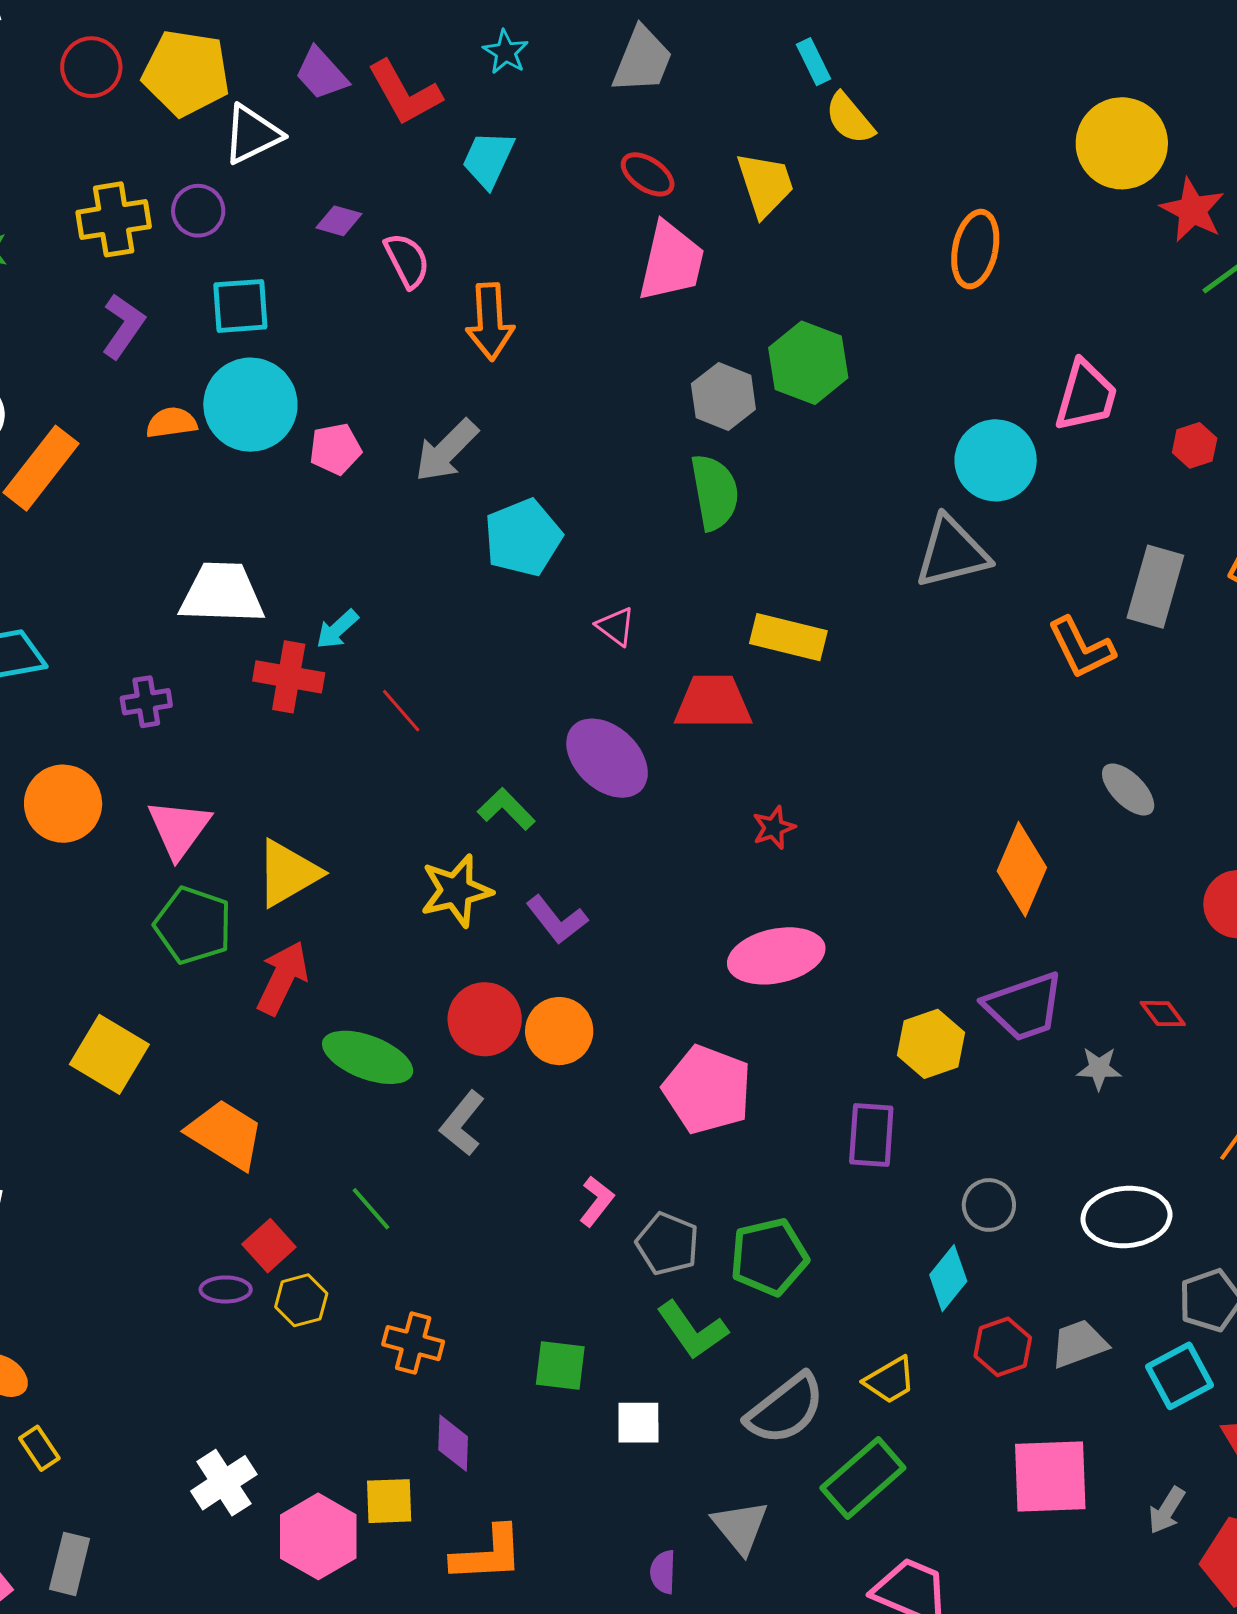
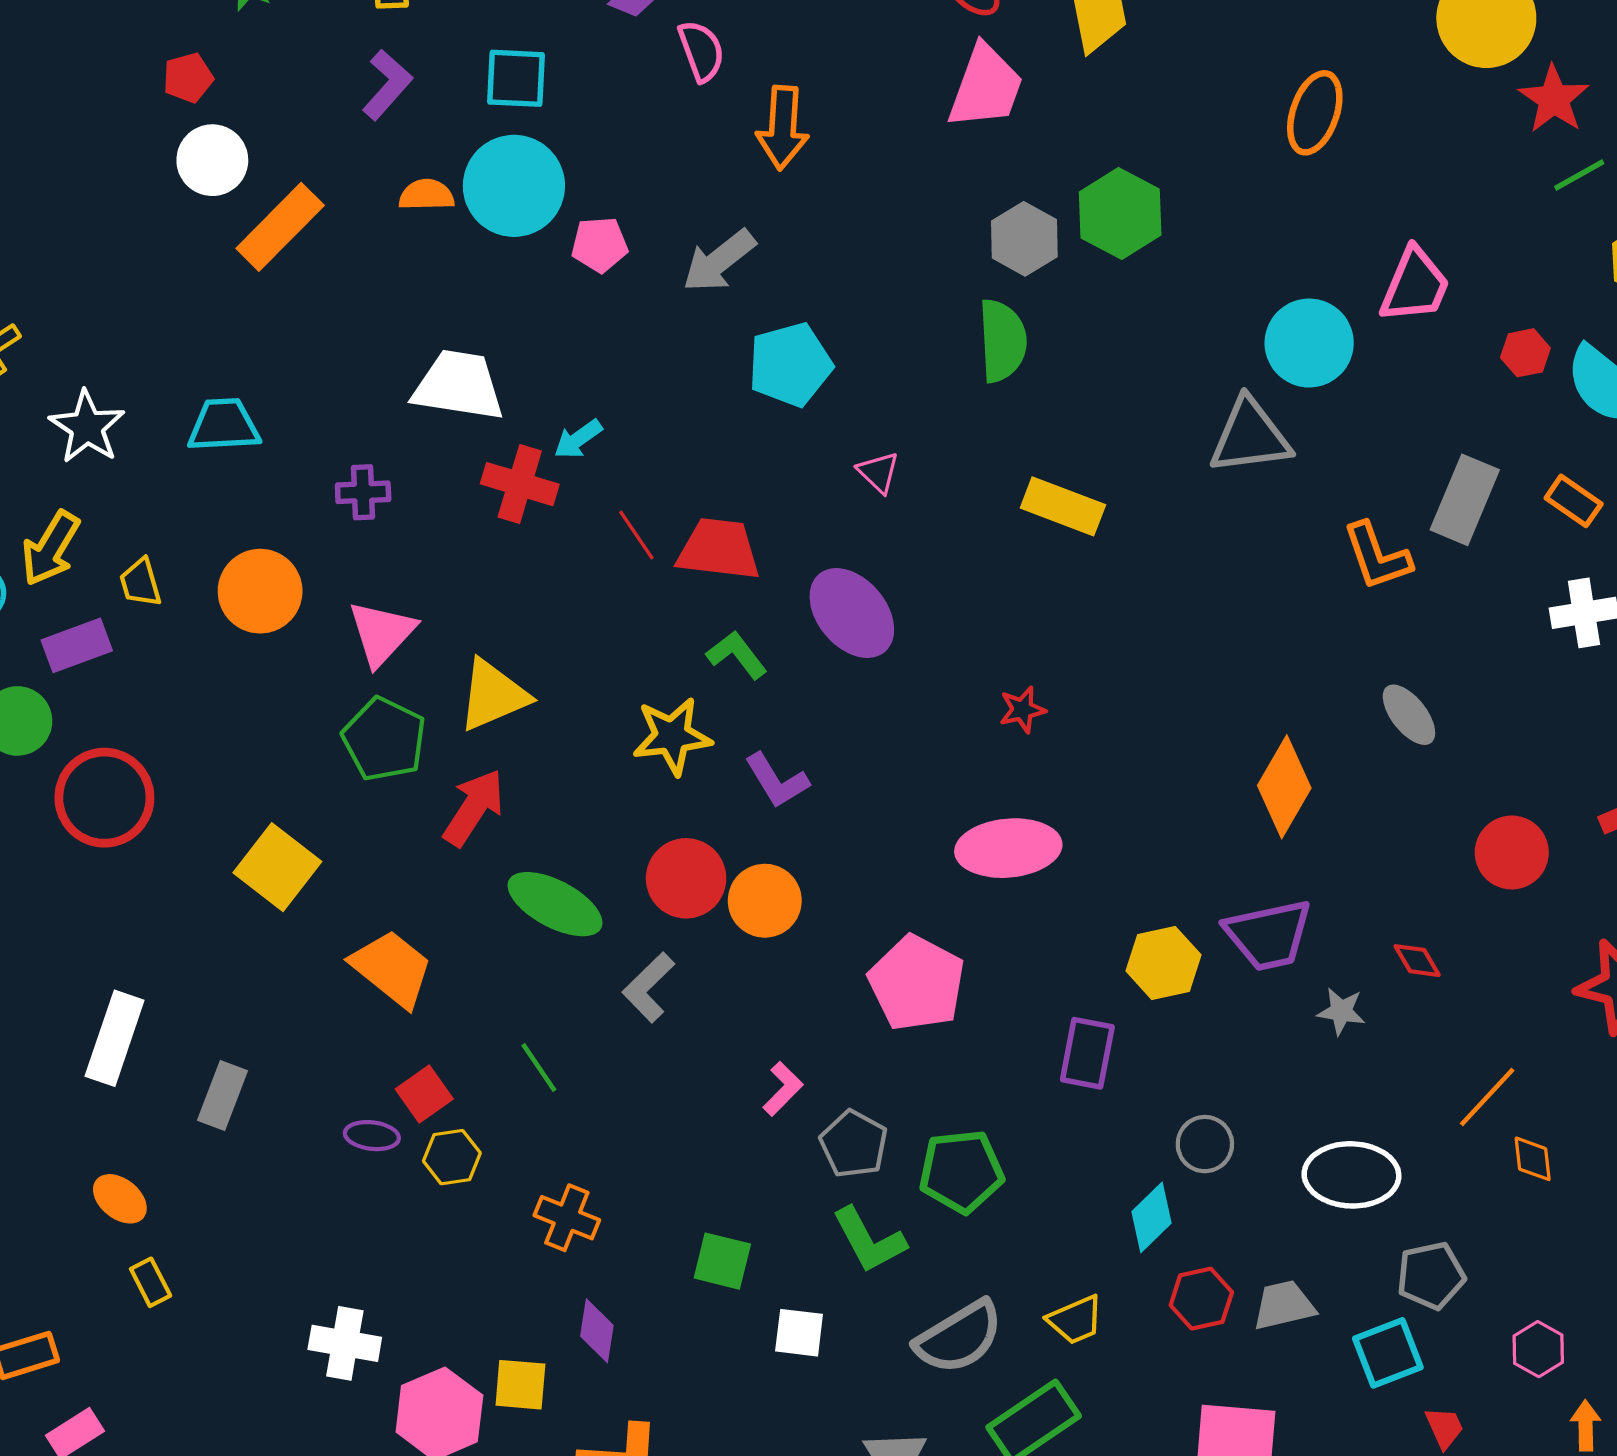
red trapezoid: (713, 702) -> (719, 549), moved
white cross: (224, 1483) -> (345, 1343), turned 36
gray rectangle: (70, 1564) -> (223, 1095), moved

